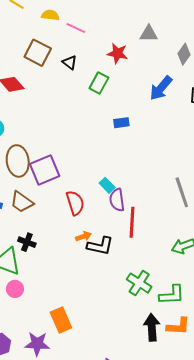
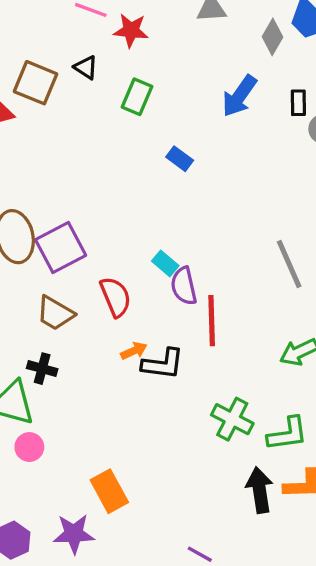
brown square: (38, 53) -> (35, 83), moved
red star: (117, 53) -> (131, 30), moved
blue rectangle: (121, 123) -> (180, 159), turned 49
brown trapezoid: (22, 202) -> (55, 313), moved

